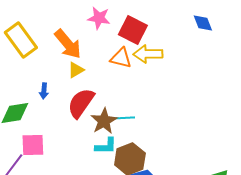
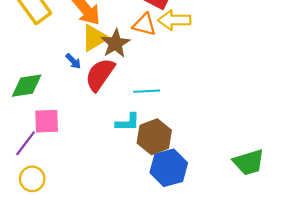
yellow triangle: (76, 70) -> (94, 38), size x1.5
blue arrow: (44, 91) -> (73, 61), moved, turned -49
brown star: (104, 121) -> (115, 43), moved

